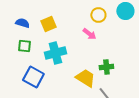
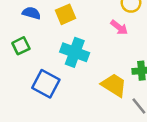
green square: (24, 46) -> (21, 46), moved, turned -32
cyan cross: (55, 53) -> (75, 52), turned 35

